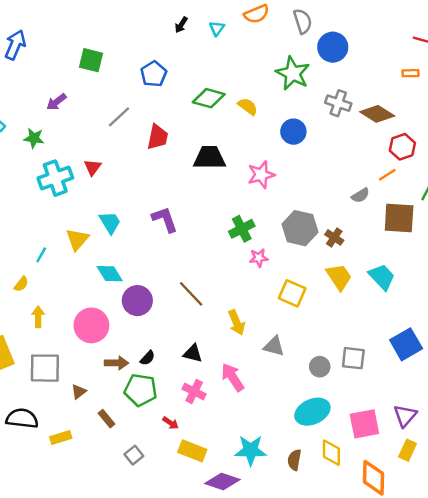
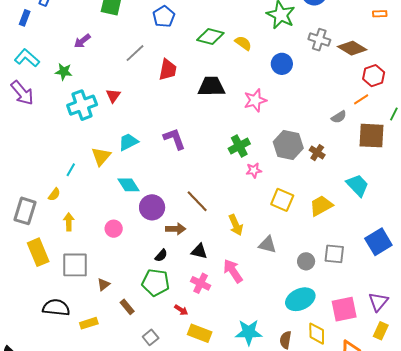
cyan trapezoid: (110, 222) -> (128, 142), turned -85
yellow trapezoid: (339, 277) -> (321, 206), moved, turned -85
pink circle: (91, 325) -> (114, 229), size x0.6
brown arrow: (116, 363) -> (176, 229), moved

